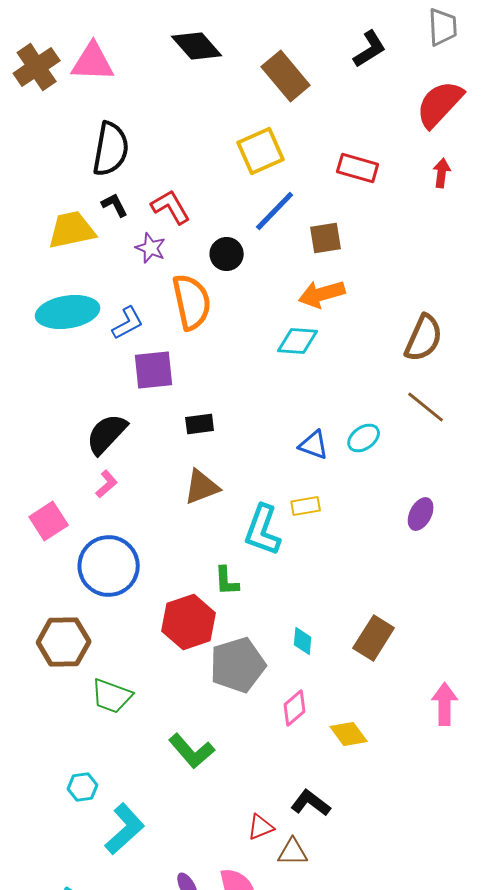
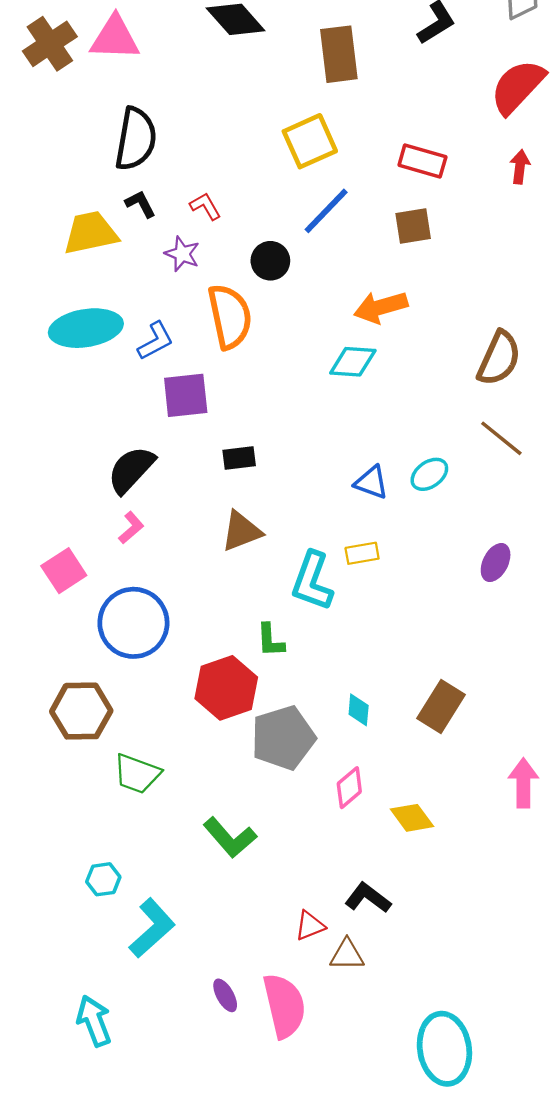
brown rectangle: (286, 76) -> (339, 54), turned 33
red L-shape: (171, 207) -> (205, 206), size x0.7
brown square: (326, 238) -> (413, 226), moved

